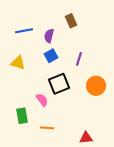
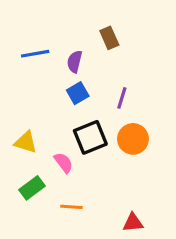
yellow triangle: (18, 63) -> (26, 142), moved
orange circle: (96, 86) -> (133, 139), moved
green rectangle: (22, 116) -> (32, 188), turned 63

